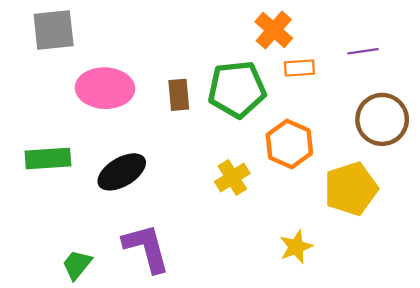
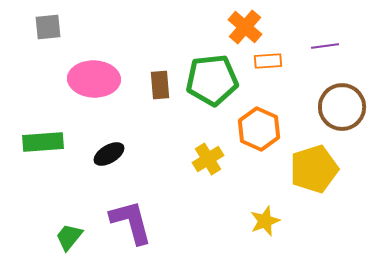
gray square: (54, 30) -> (48, 27), size x0.7
black ellipse: (122, 172) -> (109, 154), size x0.7

